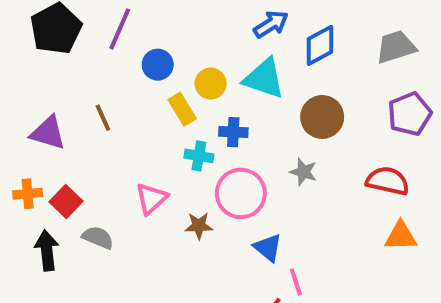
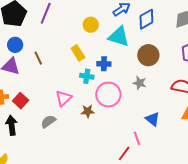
blue circle: (158, 65) -> (15, 45), moved
yellow circle: (211, 84) -> (91, 25), moved
gray semicircle: (98, 238) -> (48, 121), moved, turned -56
blue triangle: (268, 248) -> (152, 119), moved

